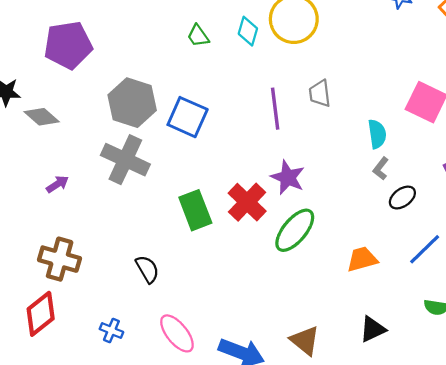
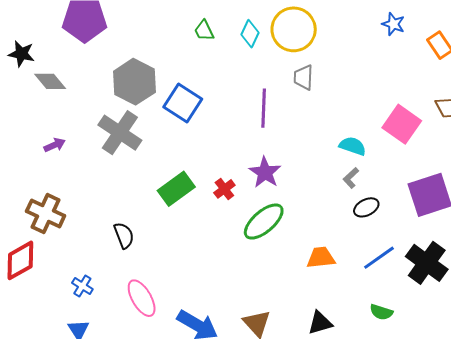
gray trapezoid: (320, 93) -> (303, 77), moved
cyan semicircle: (377, 134) -> (353, 146), turned -72
red cross: (247, 202) -> (224, 189), size x0.6
green rectangle: (195, 210) -> (176, 189), turned 66

